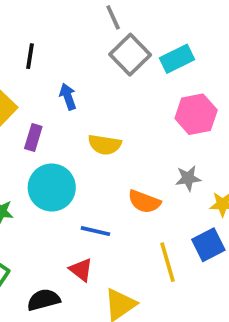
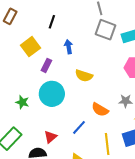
gray square: (130, 55) -> (106, 30), turned -35
blue line: (95, 231) -> (79, 127), moved, turned -70
red triangle: (81, 270) -> (50, 137), moved, turned 32

